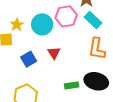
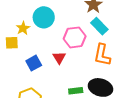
pink hexagon: (66, 16) -> (75, 37), moved
cyan circle: (42, 24) -> (44, 17), moved

